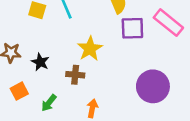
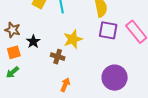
orange square: (19, 91) -> (14, 52), moved
green arrow: (49, 103) -> (12, 72), moved

